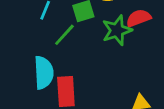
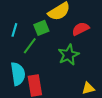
green star: (117, 30) -> (69, 55), moved

